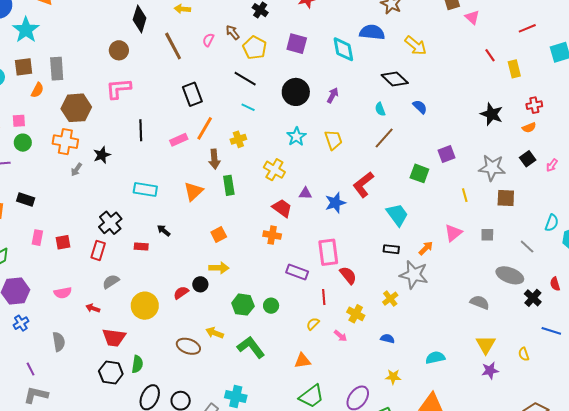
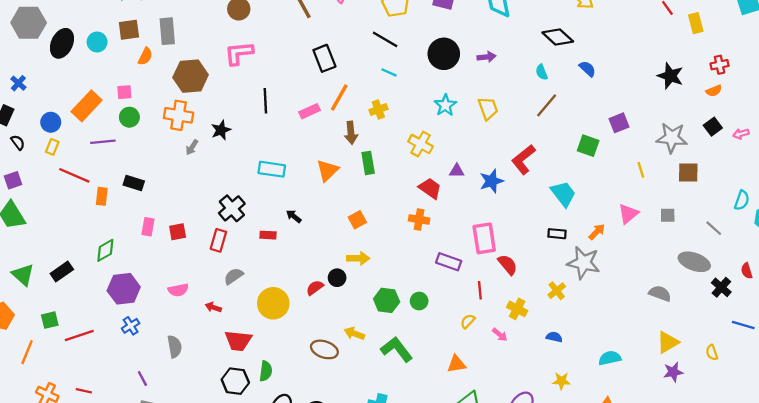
purple arrow: (333, 95) -> (486, 57), turned 56
pink arrow: (552, 165) -> (741, 134), turned 40
yellow triangle: (486, 345) -> (668, 342), turned 30

